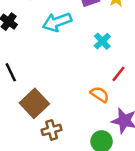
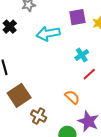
red line: (119, 74) -> (89, 74), moved
brown cross: (52, 130) -> (39, 116), moved, turned 35

